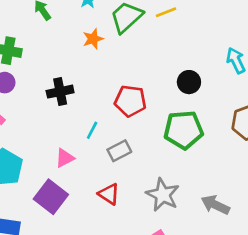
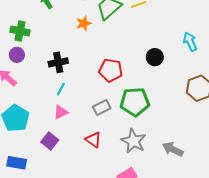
cyan line: (92, 130) -> (61, 89), moved
green pentagon: (184, 130) -> (135, 102), moved
purple square: (51, 197) -> (50, 141), size x0.7

